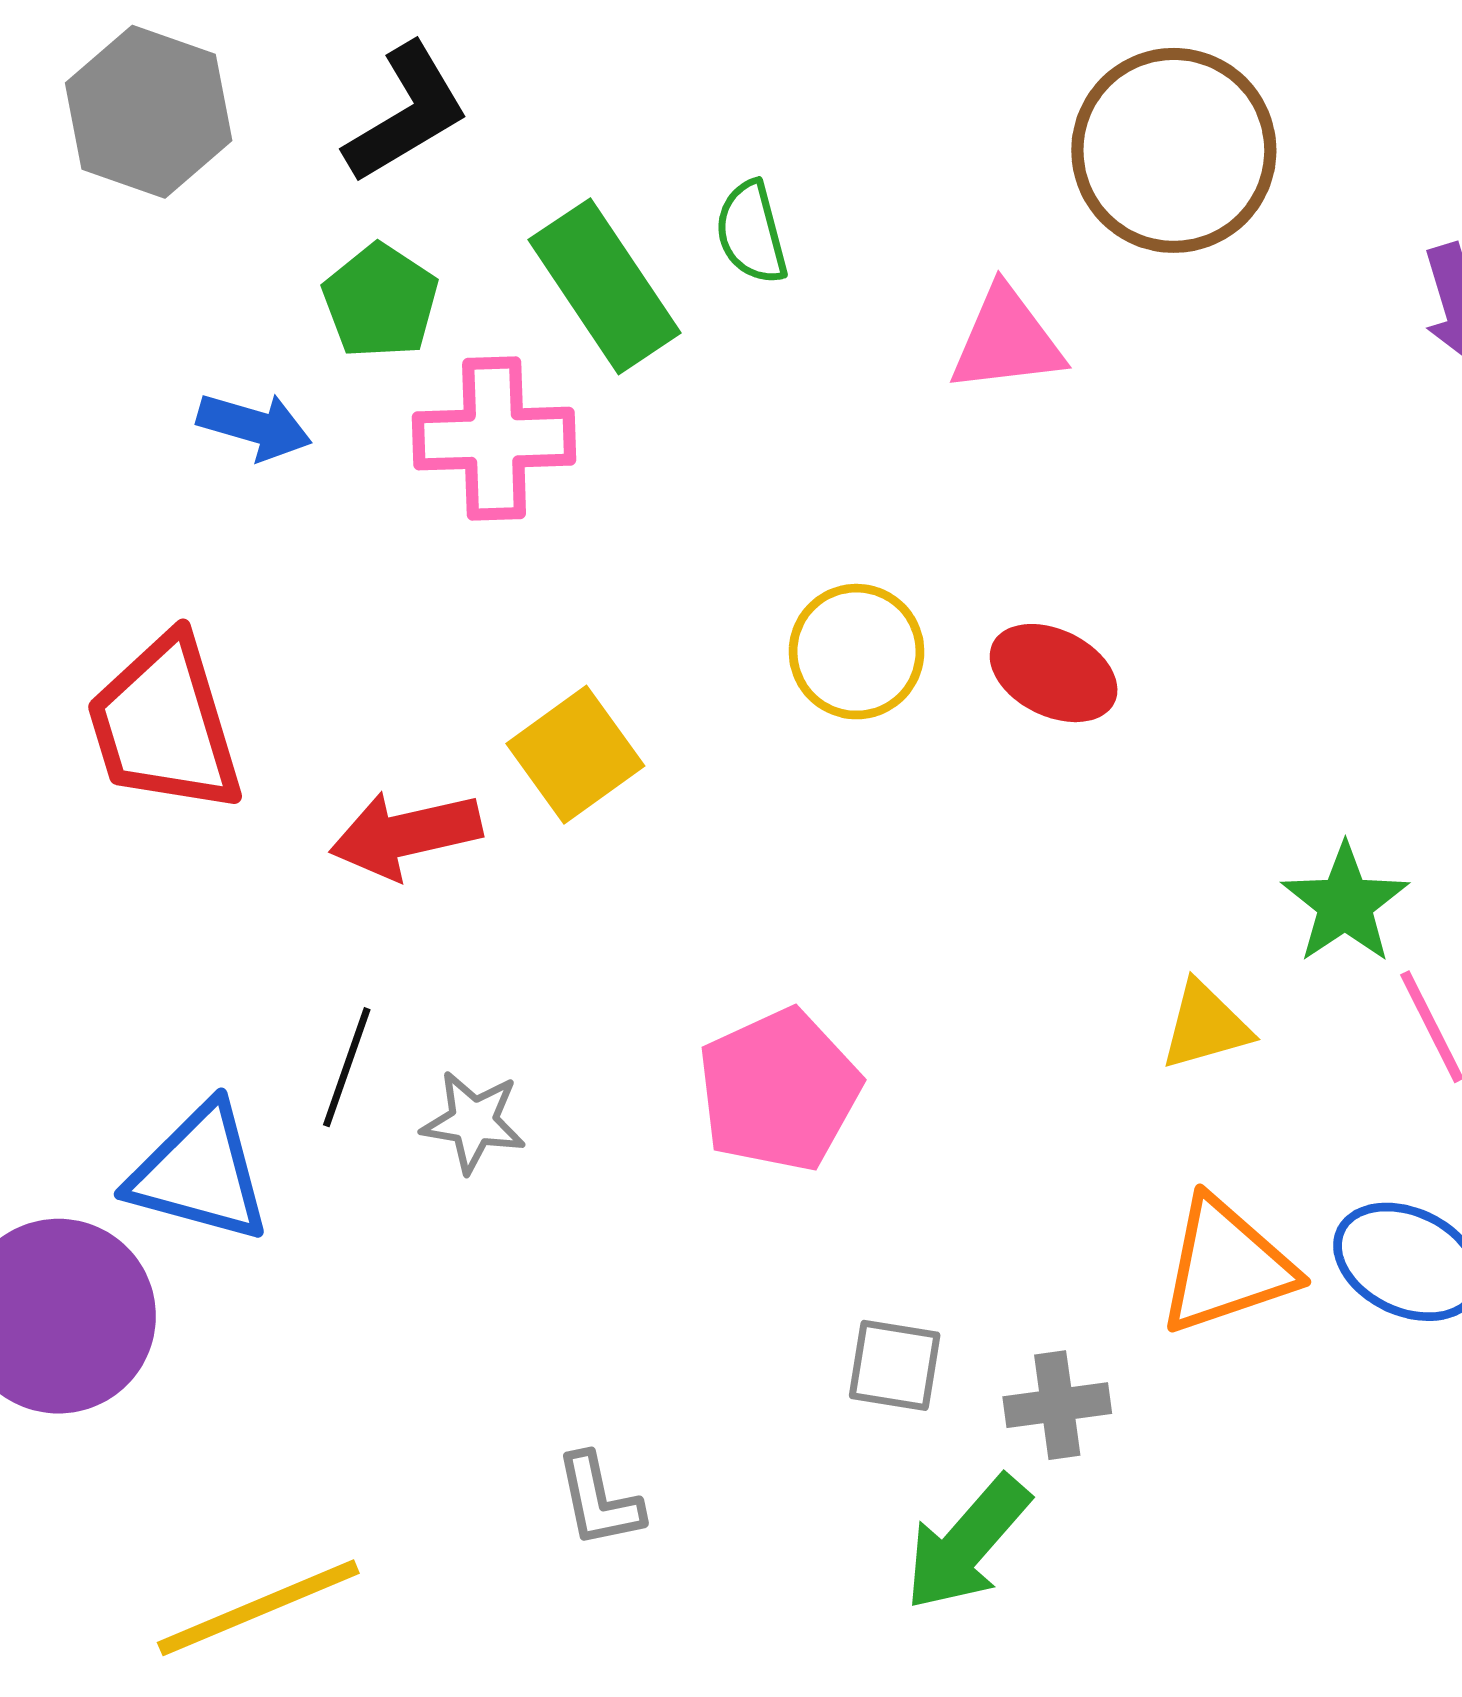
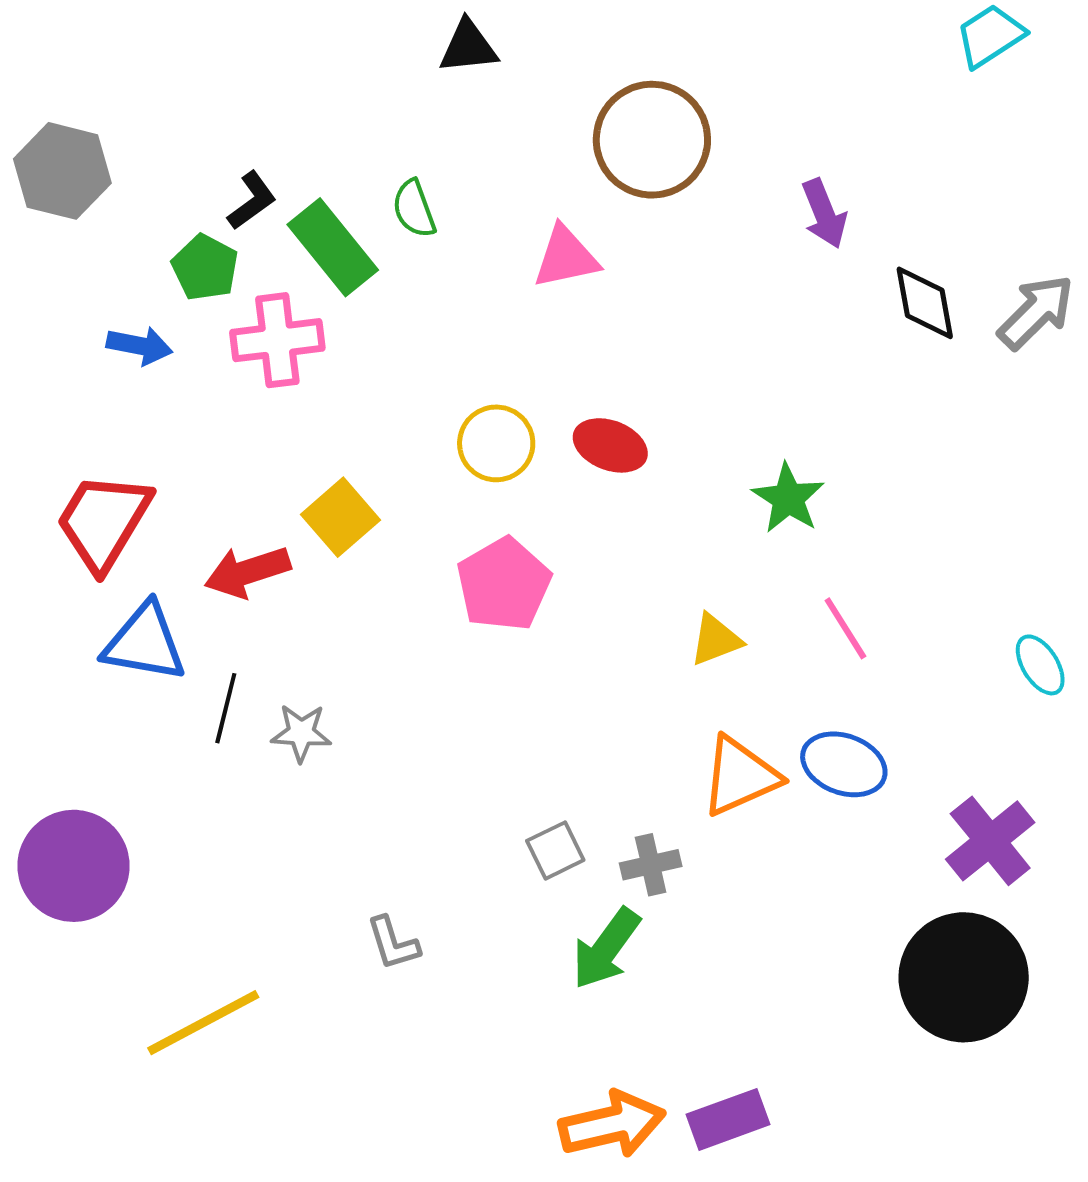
black L-shape: (406, 113) -> (252, 201), moved, size x0.7
red trapezoid: (165, 724) -> (103, 521), turned 53
green star: (1345, 904) -> (788, 498), moved
pink pentagon: (779, 1090) -> (504, 584), moved
blue triangle: (200, 1173) -> (145, 643), moved
gray square: (895, 1365) -> (555, 850), turned -30

